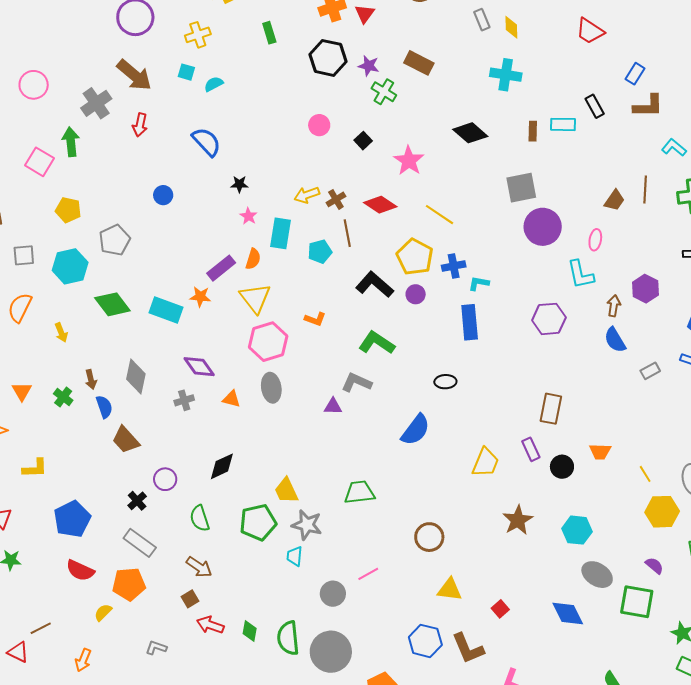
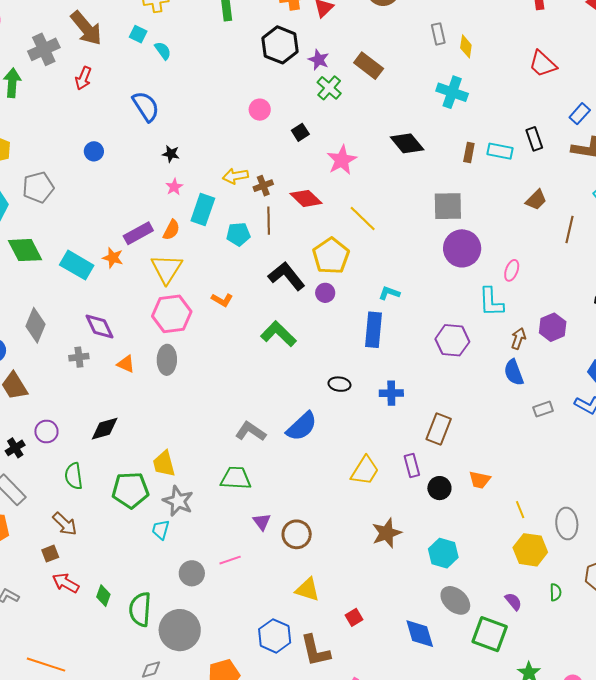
cyan semicircle: (214, 84) -> (163, 51), turned 72
brown trapezoid: (614, 200) -> (536, 200), moved
blue cross: (454, 266) -> (391, 393), moved
gray L-shape: (356, 382) -> (251, 431), moved
purple triangle: (333, 406) -> (262, 522), moved, turned 42

